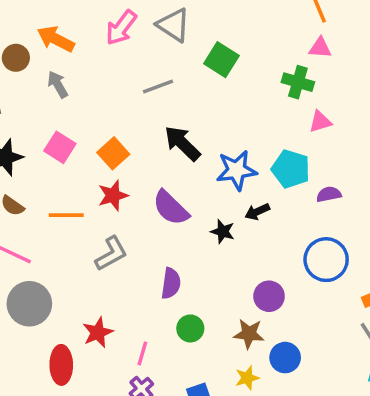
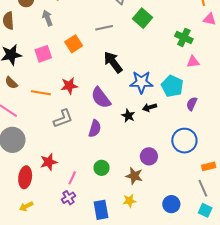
pink triangle: (320, 48) -> (209, 19), moved
pink square: (60, 147) -> (43, 54), turned 30
orange square: (113, 153) -> (74, 44), moved
purple semicircle: (329, 194) -> (192, 104), turned -64
purple semicircle: (171, 283) -> (95, 129), moved
blue circle: (285, 358) -> (171, 204), moved

